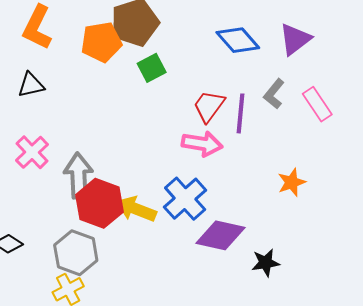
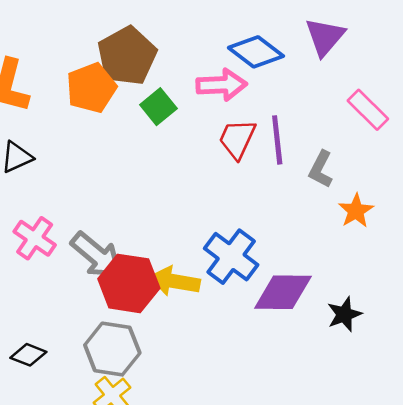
gray L-shape: (274, 94) -> (321, 169), moved
pink arrow: (202, 144) -> (222, 85), moved
gray arrow: (78, 176) -> (97, 255), turned 144

